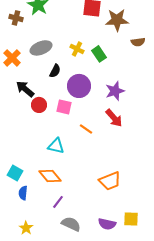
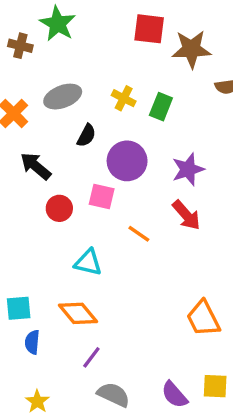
green rectangle: (99, 54) -> (161, 107), turned 56
red circle: (39, 105) -> (59, 208), moved
cyan square: (15, 173) -> (19, 308), turned -35
orange trapezoid: (110, 181) -> (203, 318), moved, turned 85
purple semicircle: (107, 224) -> (174, 395), turned 36

